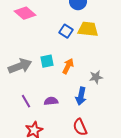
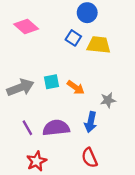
blue square: (66, 31) -> (73, 38), moved
orange arrow: (68, 66) -> (76, 87), turned 98
purple semicircle: (51, 101) -> (56, 128), size x1.6

